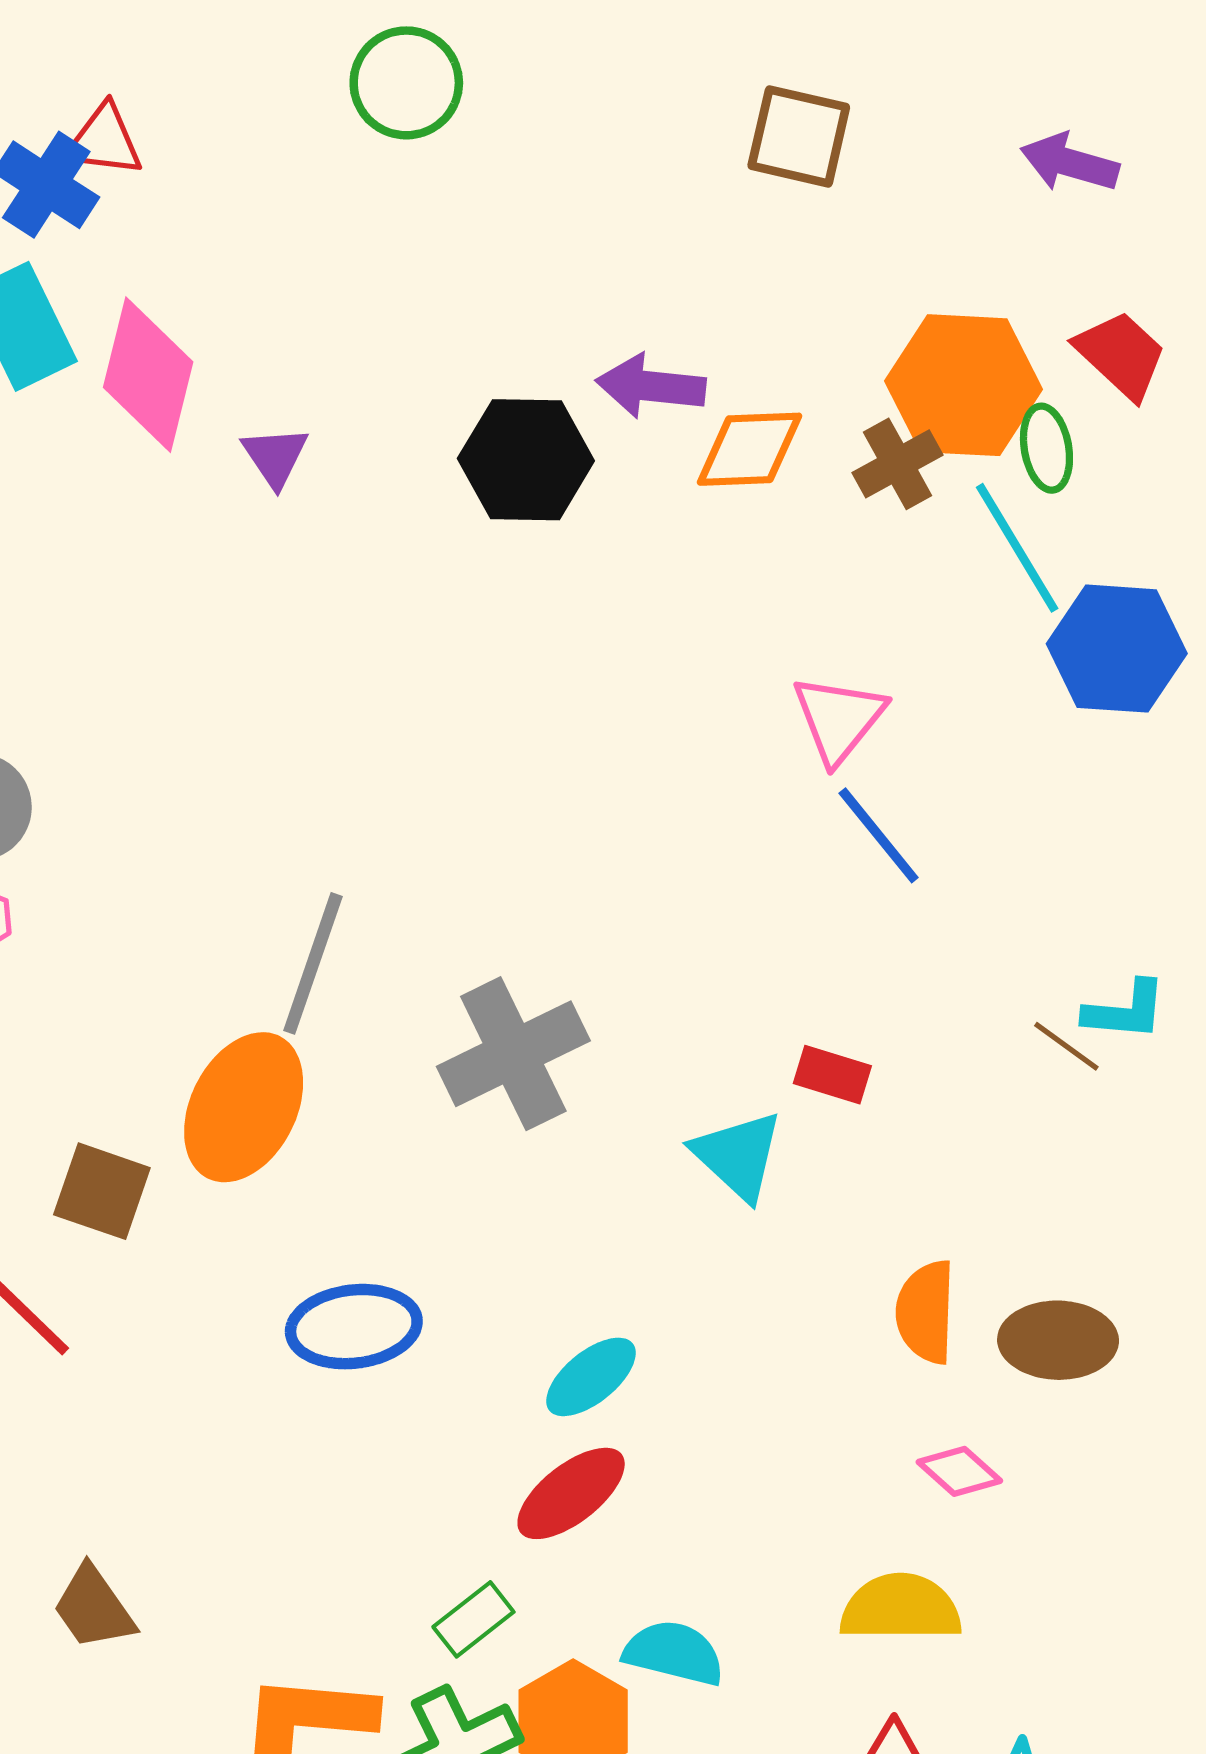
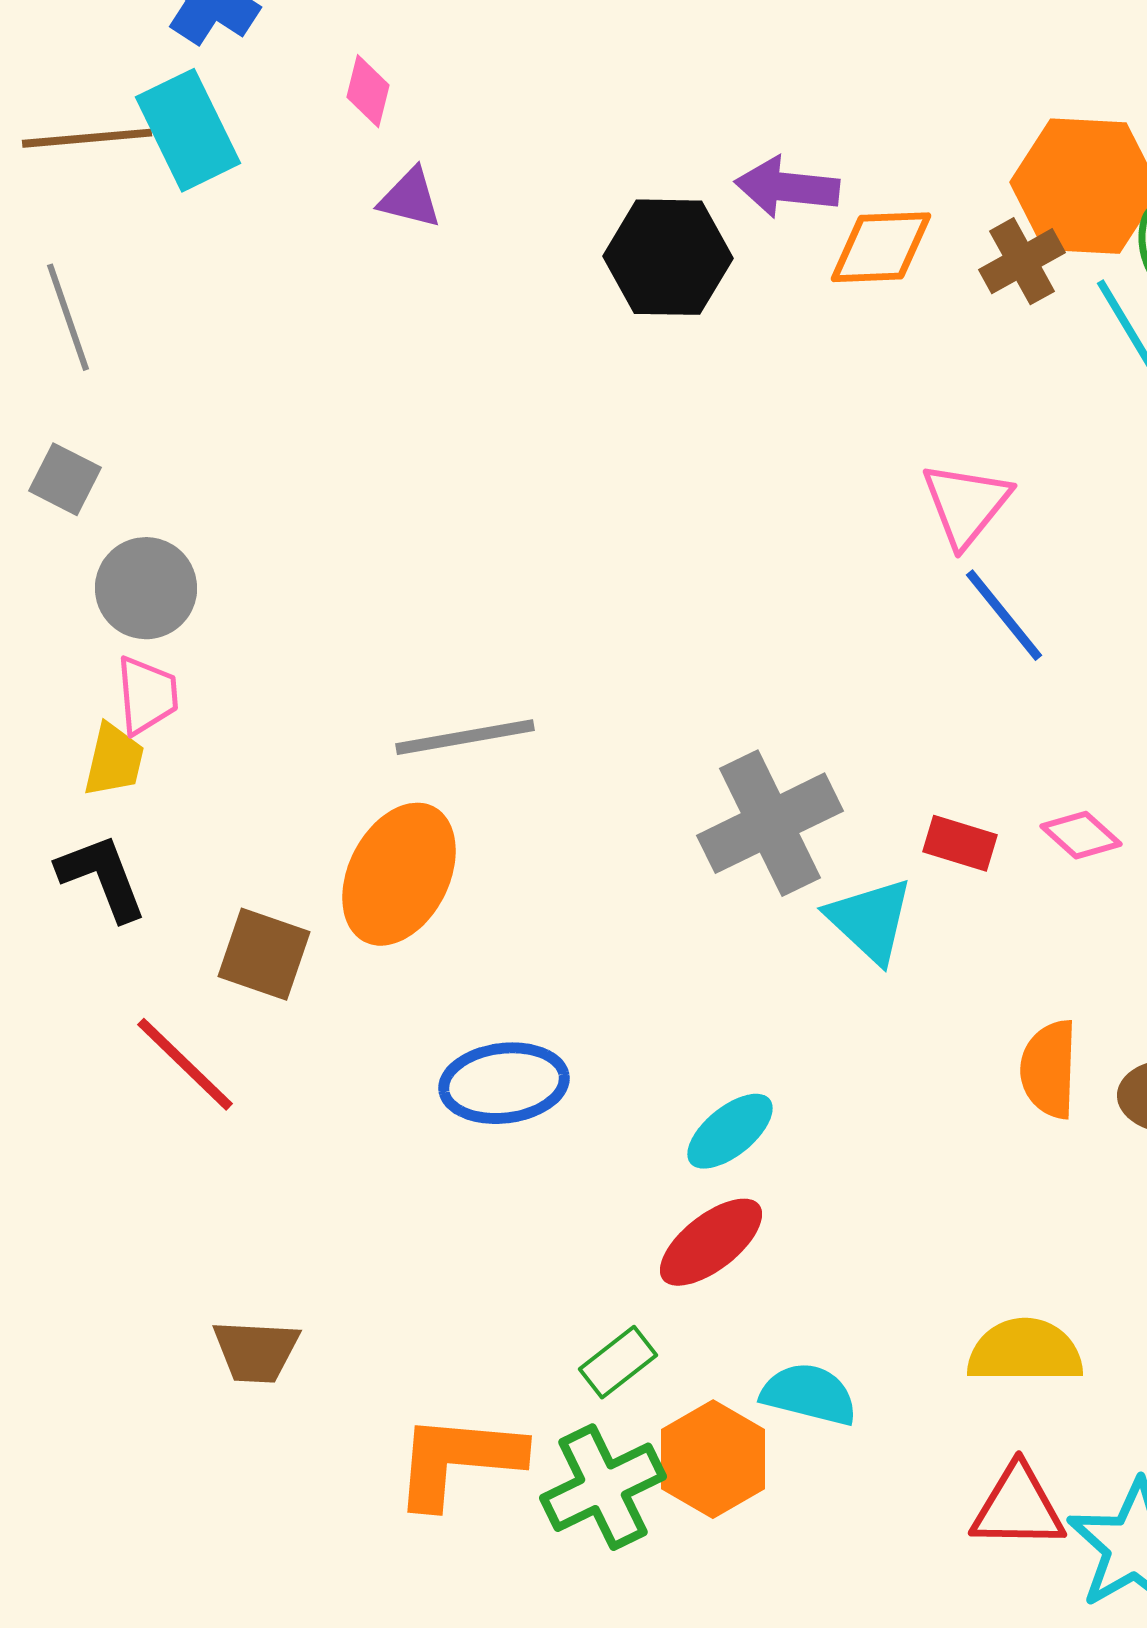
pink diamond: (148, 375) -> (368, 91), moved, size x0.5
purple triangle: (275, 457) -> (410, 198), moved, turned -42
gray line: (313, 963) -> (465, 737), turned 61
gray cross: (513, 1054) -> (770, 823), moved
pink diamond: (959, 1471) -> (1081, 835), moved
brown trapezoid: (94, 1608) -> (256, 1351), turned -52

